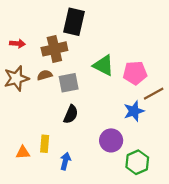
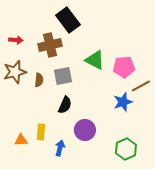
black rectangle: (74, 22) -> (68, 20), turned -50
brown semicircle: (45, 75) -> (39, 80), moved, turned 112
purple circle: (111, 140) -> (85, 130), moved

